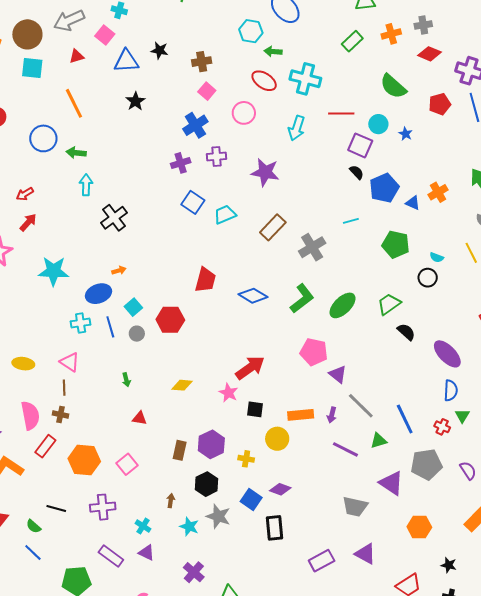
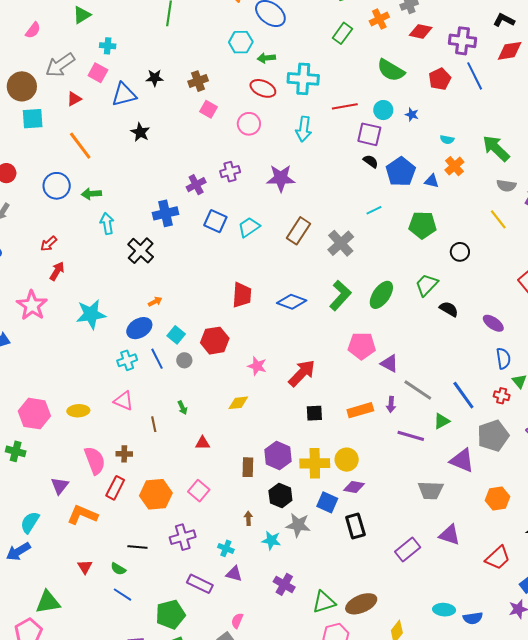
blue cross: (195, 125) -> (165, 213), moved, turned 30
cyan semicircle: (437, 257) -> (447, 140), moved
purple ellipse: (447, 354) -> (493, 323), size x0.7
brown line: (64, 388) -> (154, 424), moved
pink star: (228, 393) -> (257, 366), moved
yellow circle: (277, 439) -> (347, 460), moved
yellow cross: (246, 459) -> (315, 463), size x1.8

